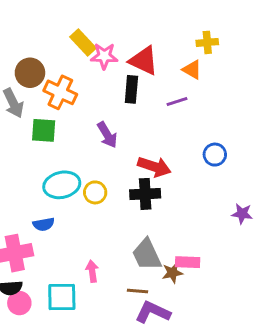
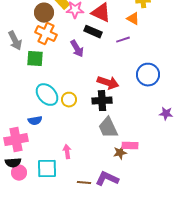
brown circle: (30, 73) -> (44, 13), moved
black rectangle: (131, 89) -> (93, 32), turned -72
purple arrow: (107, 135) -> (77, 49), moved
blue circle: (215, 155) -> (148, 75), size x1.5
cyan ellipse: (62, 185) -> (47, 95), turned 60
gray trapezoid: (147, 255) -> (108, 128), moved
brown line: (138, 291) -> (84, 183), moved

